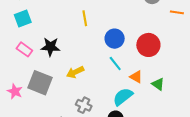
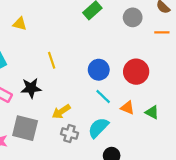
yellow line: (85, 18) -> (52, 60), moved
cyan semicircle: (123, 97) -> (98, 128), moved
gray cross: (84, 105) -> (69, 134), moved

